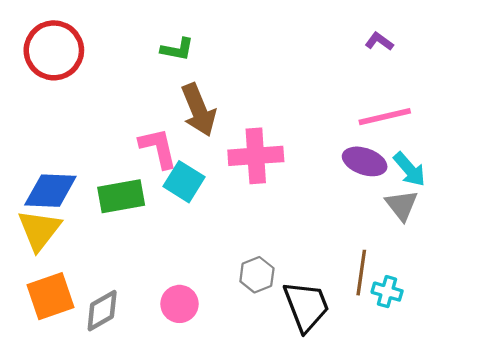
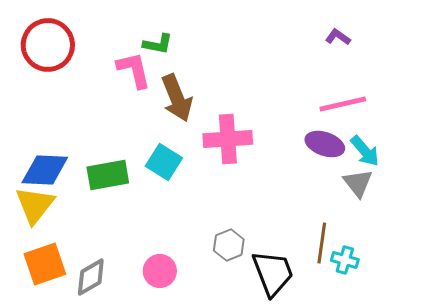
pink L-shape: (158, 148) -> (134, 70), moved

